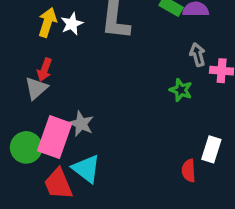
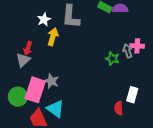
yellow arrow: (47, 22) -> (53, 37), moved
gray arrow: (198, 55) -> (128, 51), moved

